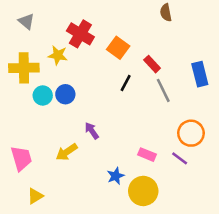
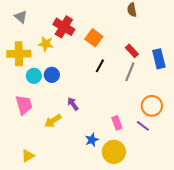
red rectangle: (152, 64) -> (132, 51), moved
gray line: (163, 90) -> (130, 72), turned 48
pink rectangle: (147, 155) -> (117, 123), turned 48
pink trapezoid: (21, 158) -> (24, 105), moved

